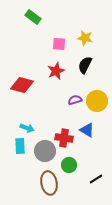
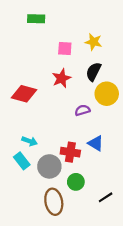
green rectangle: (33, 17) -> (36, 19), turned -35
yellow circle: (97, 101) -> (107, 94), moved
cyan rectangle: (20, 146) -> (22, 161), turned -35

